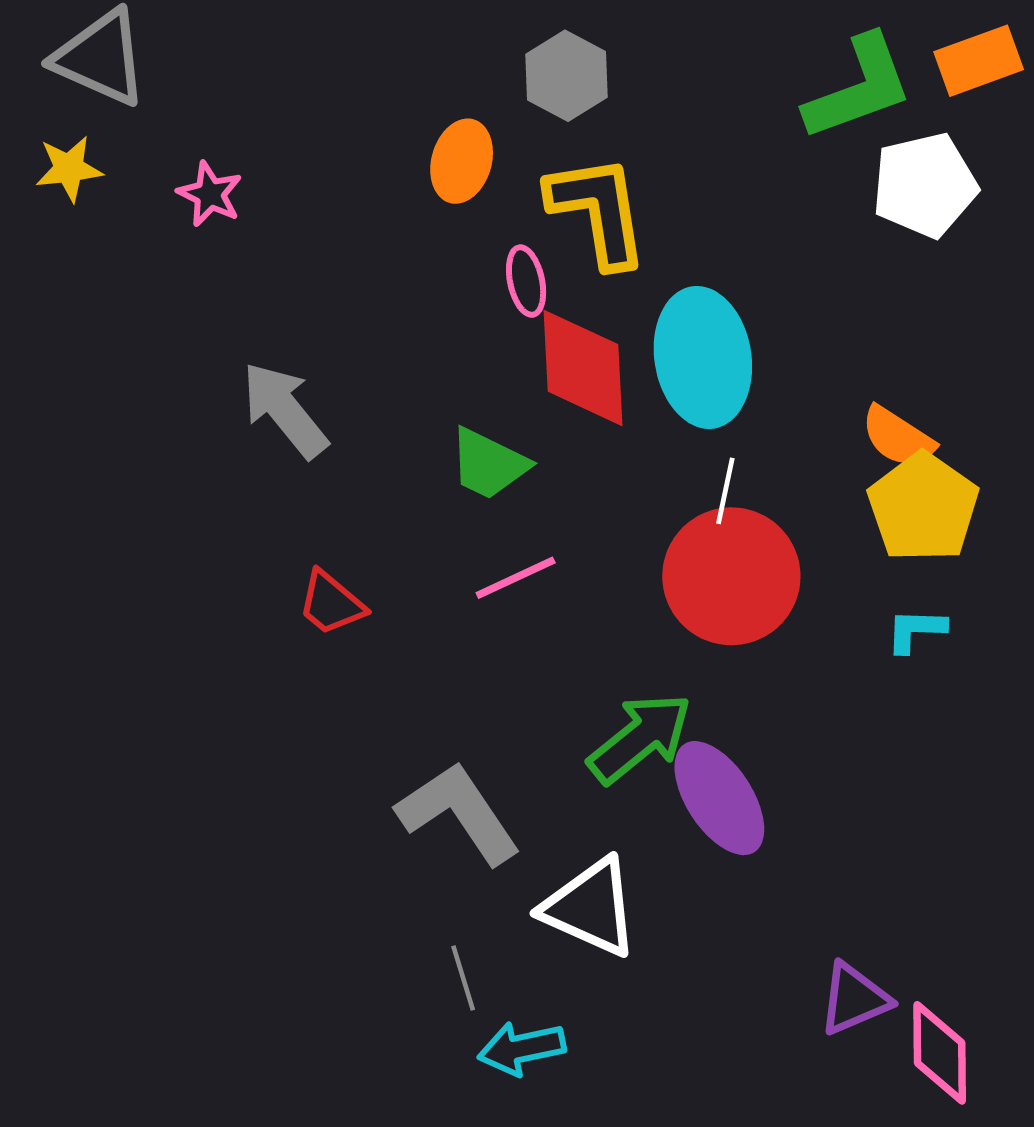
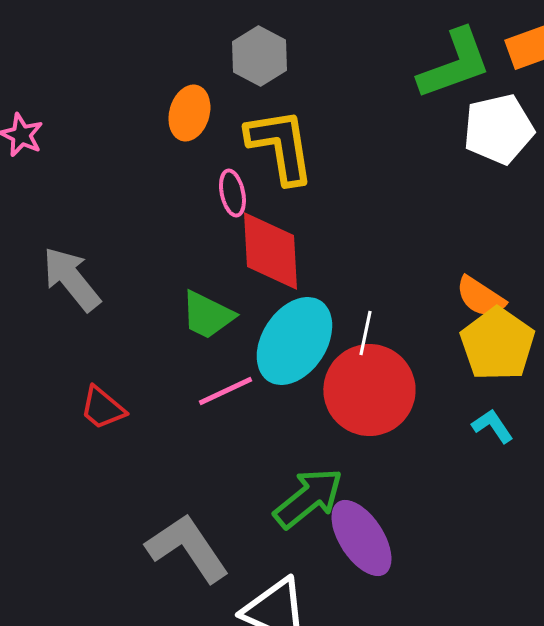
cyan ellipse: (703, 357) -> (294, 341), moved, turned 42
cyan L-shape: (916, 630) -> (492, 426), turned 54

